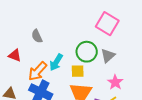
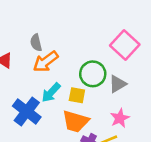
cyan arrow: (56, 62) -> (51, 93), moved
orange arrow: (38, 71) -> (46, 62), moved

